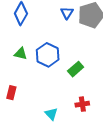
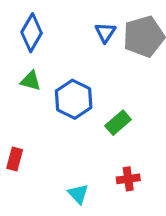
green triangle: (21, 54) -> (31, 81), moved

